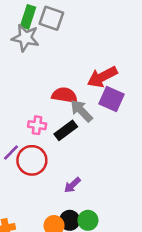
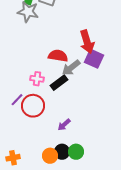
red arrow: (102, 77) -> (87, 42), turned -80
gray arrow: (81, 111) -> (71, 68), turned -84

